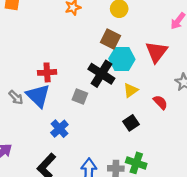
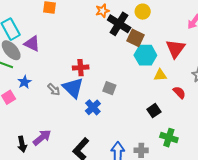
black cross: (101, 74) -> (119, 24), moved
yellow triangle: (131, 90) -> (160, 75), moved, turned 32
blue cross: (59, 129) -> (93, 107), moved
green cross: (136, 163) -> (169, 138), moved

